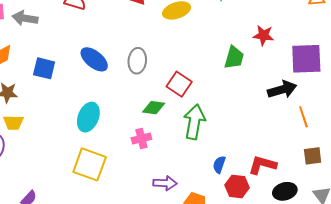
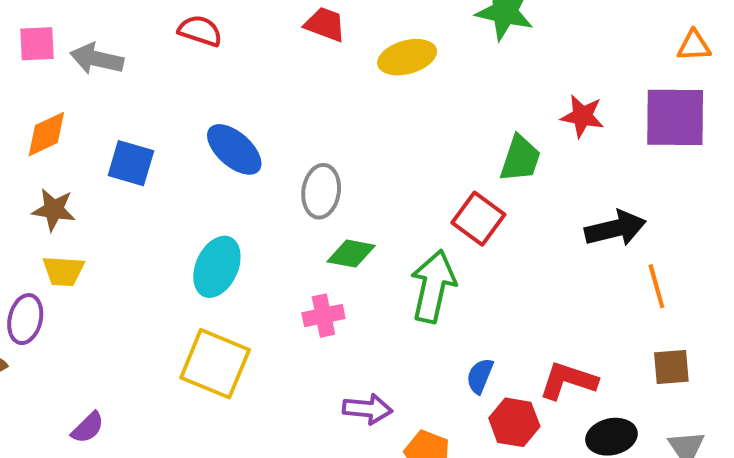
purple square: (306, 59) -> (675, 117), moved
gray ellipse: (137, 61) -> (321, 191), moved
red square: (179, 84) -> (478, 219), moved

